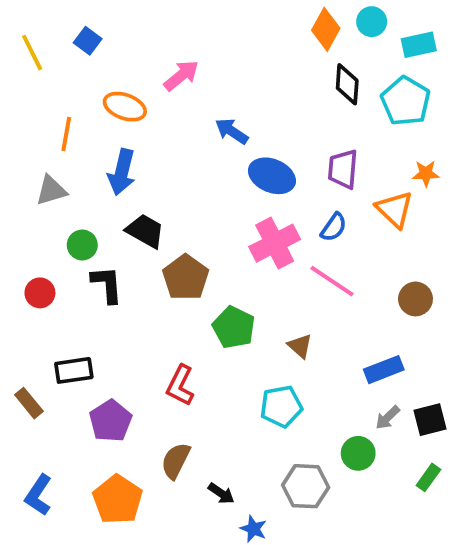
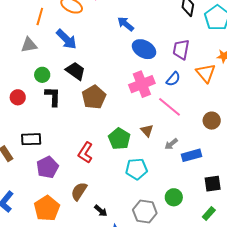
blue arrow: (122, 172) -> (66, 39), turned -65
green pentagon: (234, 327) -> (119, 139), moved
brown triangle: (300, 346) -> (147, 130), moved
gray arrow: (388, 418) -> (171, 144), moved

